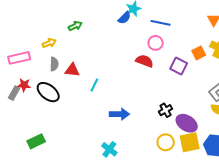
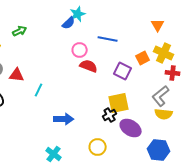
blue line: (161, 23) -> (108, 39), moved
pink circle: (156, 43) -> (80, 50), moved
yellow circle: (166, 142) -> (98, 147), moved
yellow square: (190, 142) -> (119, 103), moved

